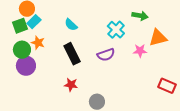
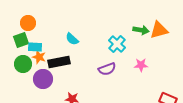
cyan rectangle: (34, 22) -> (35, 47), moved, turned 48
orange triangle: (158, 38) -> (159, 30), moved
black rectangle: (72, 54) -> (59, 62), moved, turned -75
purple circle: (26, 66) -> (43, 79), moved

